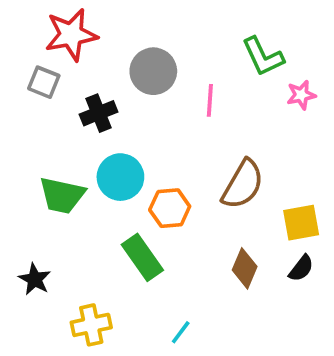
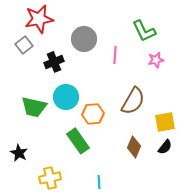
gray square: (44, 82) -> (24, 45), turned 30
pink star: (301, 95) -> (156, 60), moved
cyan line: (181, 332) -> (99, 182), turned -40

